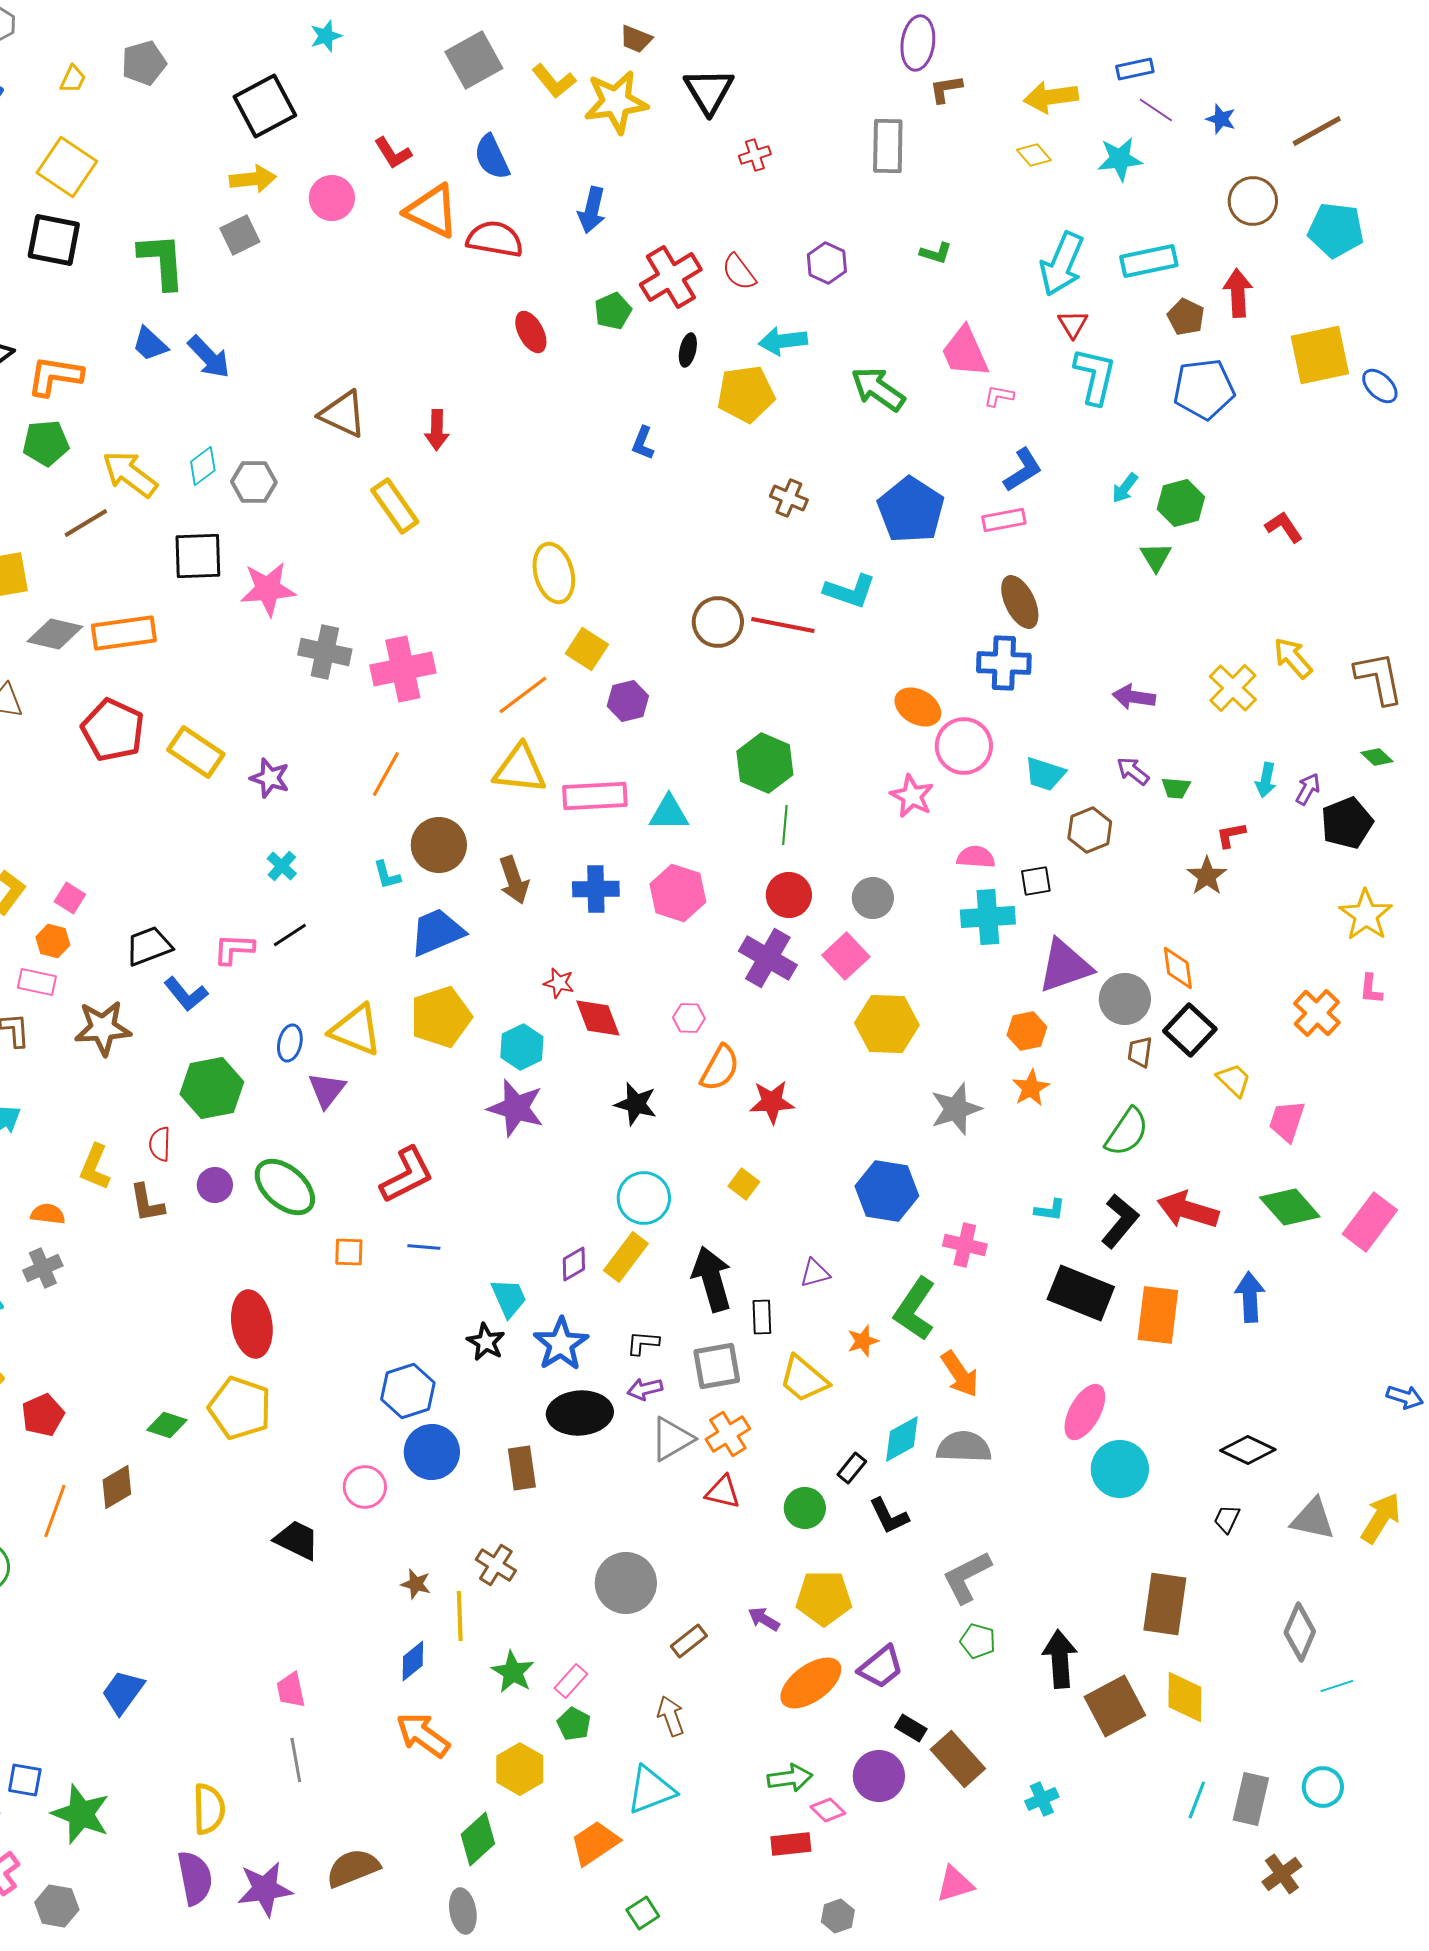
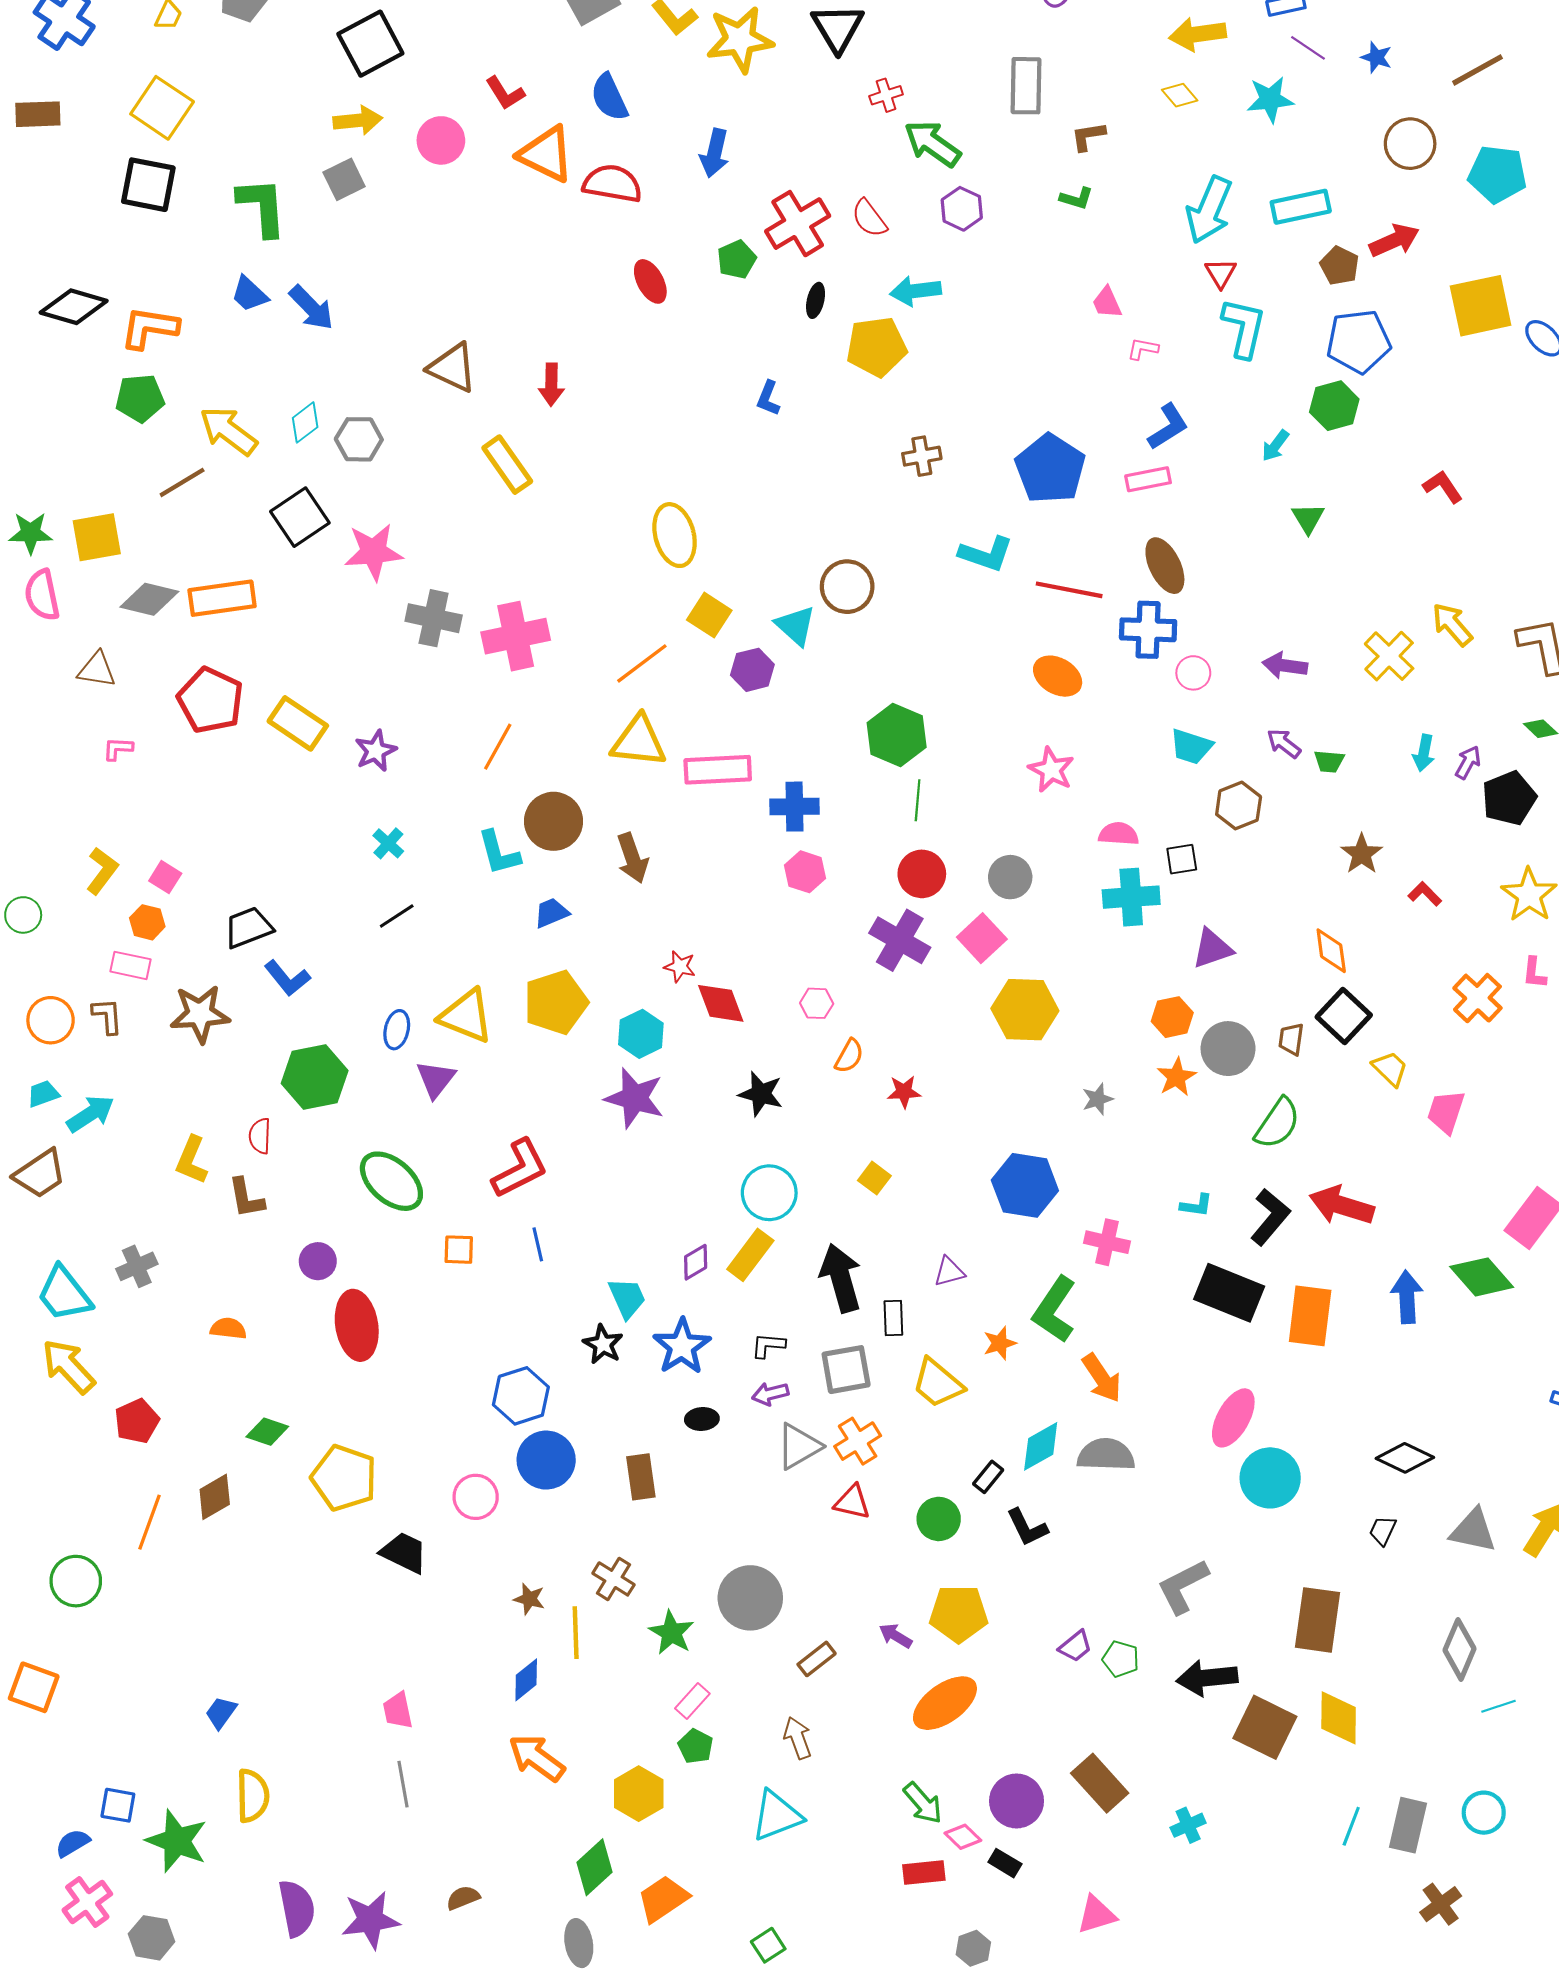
brown L-shape: (946, 89) -> (1088, 136), moved
red arrow: (1238, 293) -> (1394, 240), turned 69
pink trapezoid: (965, 352) -> (1107, 303), size x0.6
green arrow: (878, 389) -> (932, 144), moved
brown cross: (789, 498) -> (922, 456), turned -33
green hexagon: (1181, 503) -> (1334, 406), moved
black square: (198, 556) -> (300, 517), turned -32
red line: (783, 625) -> (1069, 590), moved
pink circle: (964, 746) -> (1193, 673), moved, size x0.6
purple star: (270, 778) -> (376, 751), turned 30
cyan triangle: (669, 813) -> (796, 626), moved, turned 42
red L-shape: (1231, 835) -> (1425, 894), moved, turned 56
cyan L-shape: (387, 875) -> (499, 853), size x1.5
blue cross: (596, 889) -> (794, 807), moved
pink hexagon: (678, 893) -> (805, 872), size x0.7
blue trapezoid: (437, 932) -> (551, 913), size x0.6
pink L-shape: (234, 949) -> (118, 749), moved, size x0.7
purple triangle: (1065, 966) -> (1212, 949), size x0.7
gray circle: (1125, 999) -> (1228, 1049), moved
orange semicircle: (720, 1068) -> (849, 1056), size x0.7
red star: (772, 1102) -> (904, 1092), size x0.7
gray star: (956, 1109) -> (1098, 1099), size x0.6
purple circle: (215, 1185) -> (318, 1261), moved
green diamond: (1290, 1207) -> (1482, 1277), moved
orange semicircle: (48, 1214) -> (228, 1328), moved
blue line: (424, 1247) -> (538, 1244), turned 72
yellow pentagon: (240, 1408) -> (344, 1478), moved
black ellipse: (580, 1413) -> (702, 1419), size x0.5
gray L-shape: (967, 1577) -> (1183, 1586), moved
black arrow: (1060, 1659) -> (1207, 1678), turned -92
purple trapezoid: (881, 1667) -> (1075, 1646), moved, size x0.7
green star: (513, 1672) -> (671, 1633), moved
blue trapezoid: (123, 1692) -> (221, 1713), size x0.7
brown square: (1115, 1706) -> (1265, 1727), turned -36
black rectangle: (911, 1728) -> (1005, 1863), moved
green arrow: (790, 1778) -> (923, 1803), turned 57
yellow semicircle: (209, 1809) -> (253, 1796), moved
orange trapezoid: (595, 1843) -> (663, 1899), moved
brown semicircle: (353, 1868) -> (463, 1898), size x0.6

